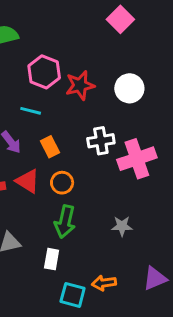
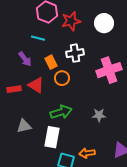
white cross: (101, 141) -> (75, 53), moved
orange circle: (62, 183) -> (62, 78), moved
green arrow: (65, 222) -> (61, 112), turned -120
white rectangle: (52, 259) -> (52, 137), size x1.5

